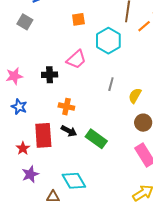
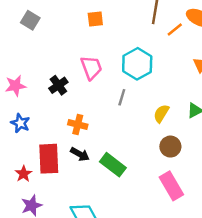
cyan hexagon: (108, 41) -> (137, 64), moved
pink trapezoid: (76, 59) -> (91, 68), turned -70
black cross: (50, 75) -> (58, 85), turned -35
gray line: (111, 84) -> (122, 97), moved

